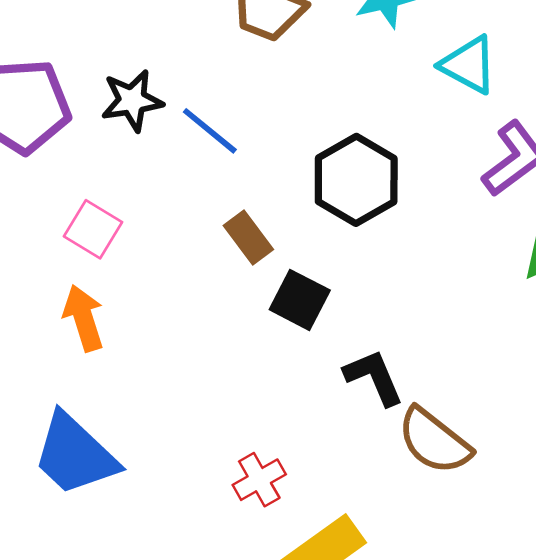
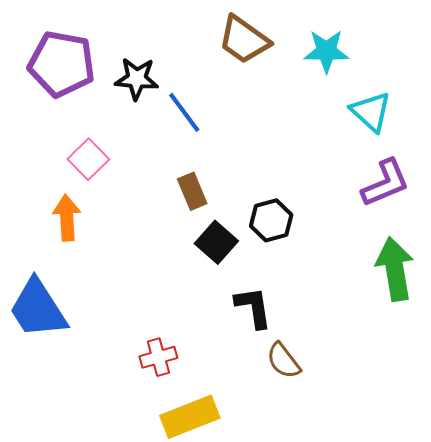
black hexagon: (356, 180) -> (271, 220), moved, size x0.7
brown semicircle: (434, 441) -> (283, 361), size x0.7

